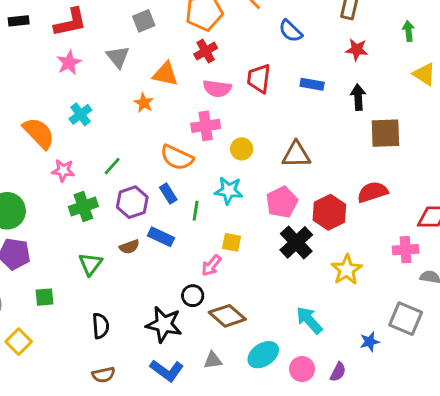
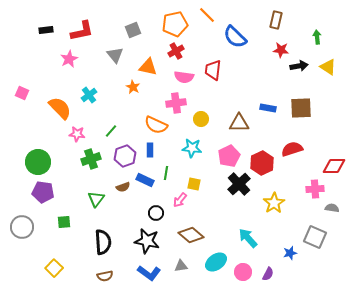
blue semicircle: (291, 31) -> (235, 37), size x1.4
pink star: (69, 63) -> (69, 59), moved
blue rectangle: (312, 84) -> (268, 108), moved
black arrow: (358, 97) -> (299, 66), moved, turned 84
blue rectangle: (168, 194) -> (150, 150), turned 32
green line: (196, 211) -> (166, 173), moved
black circle: (193, 296) -> (156, 213), moved
black semicircle: (101, 326) -> (103, 242), size x1.4
yellow square: (19, 342) -> (54, 268), moved

